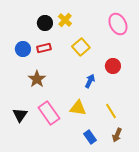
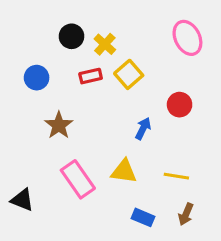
yellow cross: (65, 20) -> (105, 44), moved
red rectangle: (44, 48) -> (91, 76), moved
yellow line: (111, 111) -> (176, 176), turned -49
black triangle: (20, 115) -> (22, 200), moved, turned -42
blue rectangle: (90, 137) -> (143, 217), turned -32

